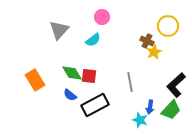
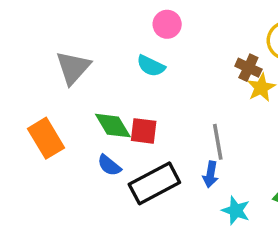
gray triangle: (59, 30) -> (73, 68), moved
cyan semicircle: (93, 40) -> (151, 66), turned 63
blue arrow: (150, 107) -> (211, 174), moved

